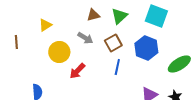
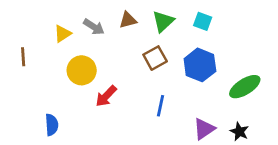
cyan square: (156, 16) -> (203, 21), moved, size x0.6
gray arrow: (85, 38) -> (94, 27), moved
blue line: (117, 67) -> (160, 106), moved

